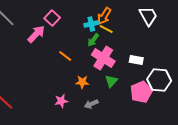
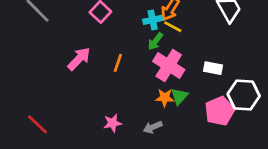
pink arrow: (36, 34) -> (79, 59), moved
orange line: (65, 56) -> (118, 63), turned 72
orange star: (82, 82) -> (165, 98), moved

